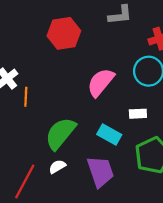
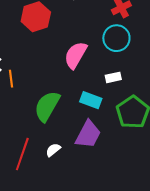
white semicircle: (57, 167) -> (53, 150), moved
purple trapezoid: (100, 172) -> (88, 134), turned 56

